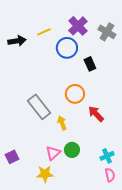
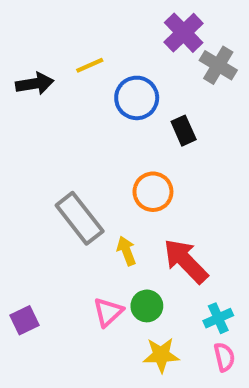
purple cross: (78, 26) -> (184, 33), moved
red arrow: (96, 114) -> (186, 261), moved, size x1.4
yellow star: (45, 174) -> (161, 355), moved

